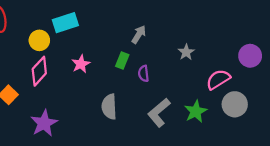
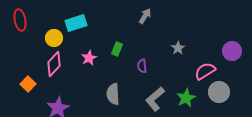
gray arrow: (139, 34) -> (145, 16), moved
green rectangle: (122, 60) -> (117, 49), moved

